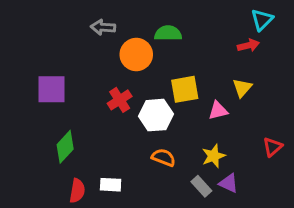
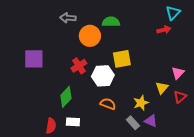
yellow triangle: (242, 88) -> (162, 88), moved
pink triangle: (218, 111) -> (178, 73), moved, turned -32
green diamond: (65, 147) -> (66, 97), moved

